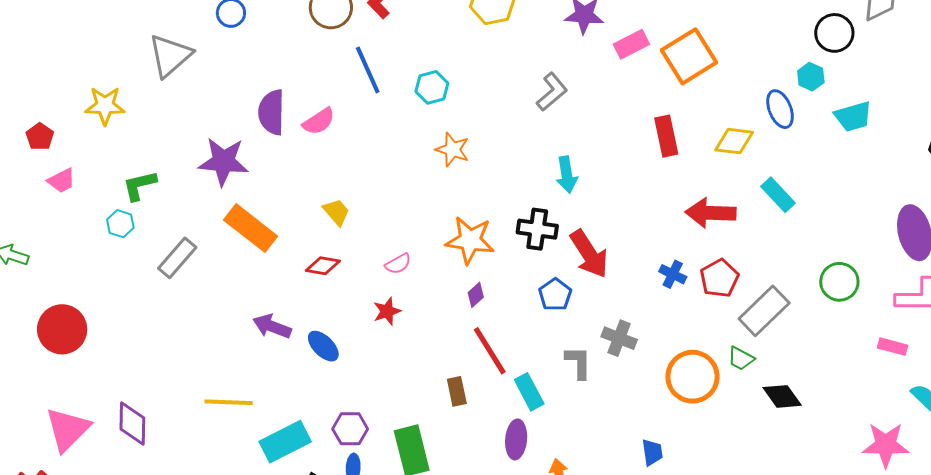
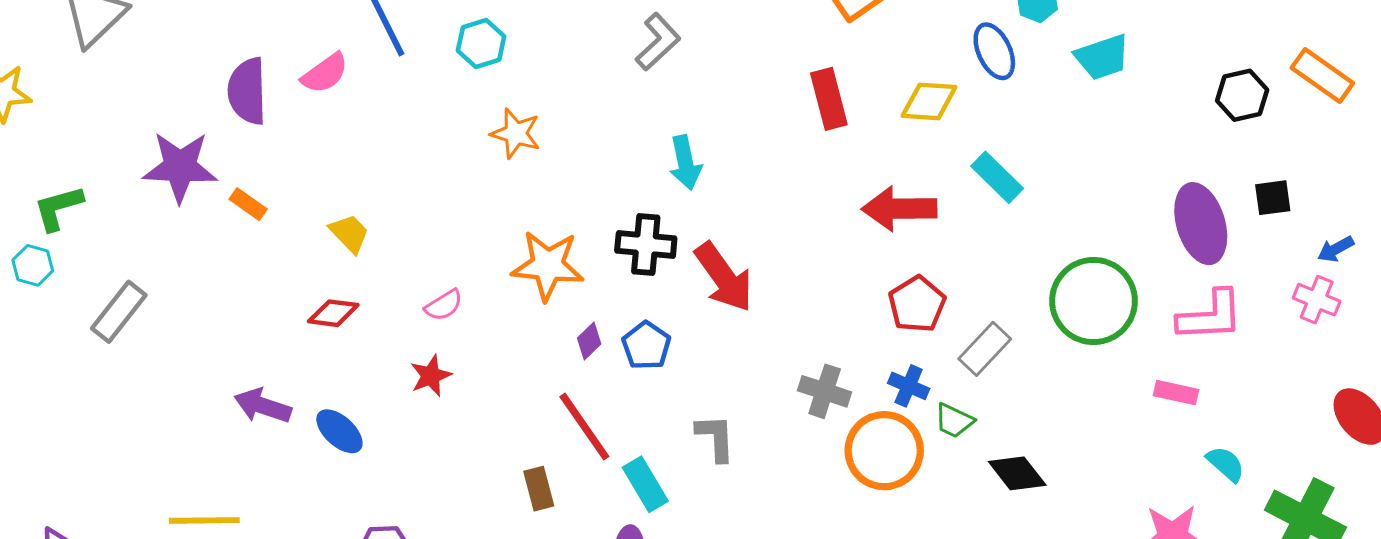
pink semicircle: (319, 121) -> (325, 73), moved
orange rectangle: (251, 228) -> (248, 204), moved, size x0.5
blue cross: (673, 274) -> (909, 386), moved
green circle: (839, 282) -> (1094, 301), size x1.5
purple diamond: (476, 295) -> (589, 341), moved
blue pentagon: (555, 295) -> (646, 346), moved
gray rectangle: (764, 311) -> (985, 349), size x0.7
gray cross: (619, 338) -> (825, 391), moved

